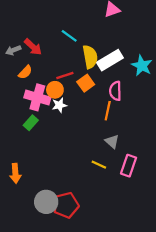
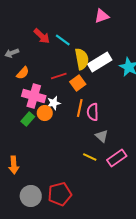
red arrow: (33, 47) -> (42, 36), moved
orange circle: (55, 90) -> (45, 113), moved
pink semicircle: (115, 91) -> (93, 112), moved
orange line: (108, 111) -> (80, 108), moved
pink rectangle: (129, 166) -> (117, 158), turned 36
gray circle: (46, 202) -> (31, 196), moved

